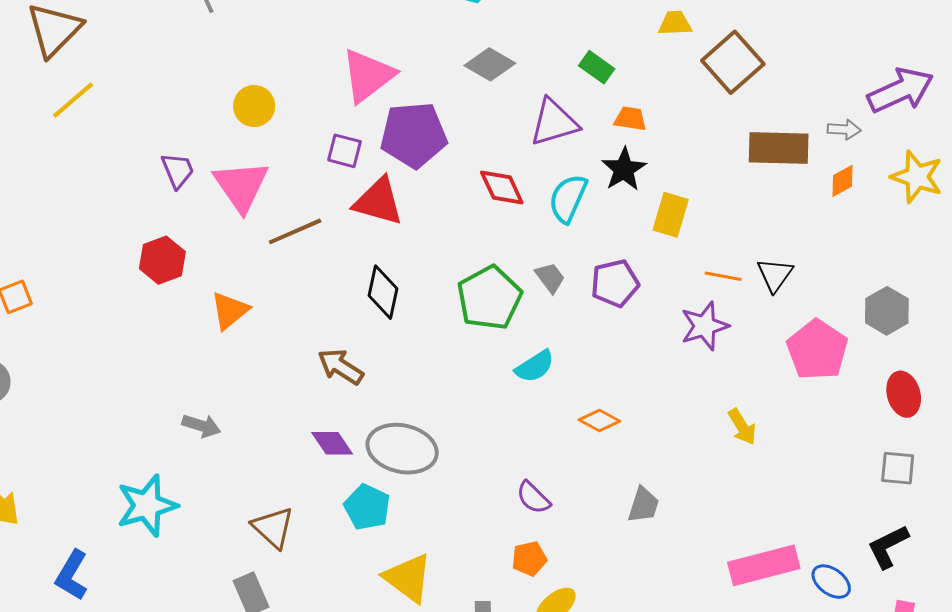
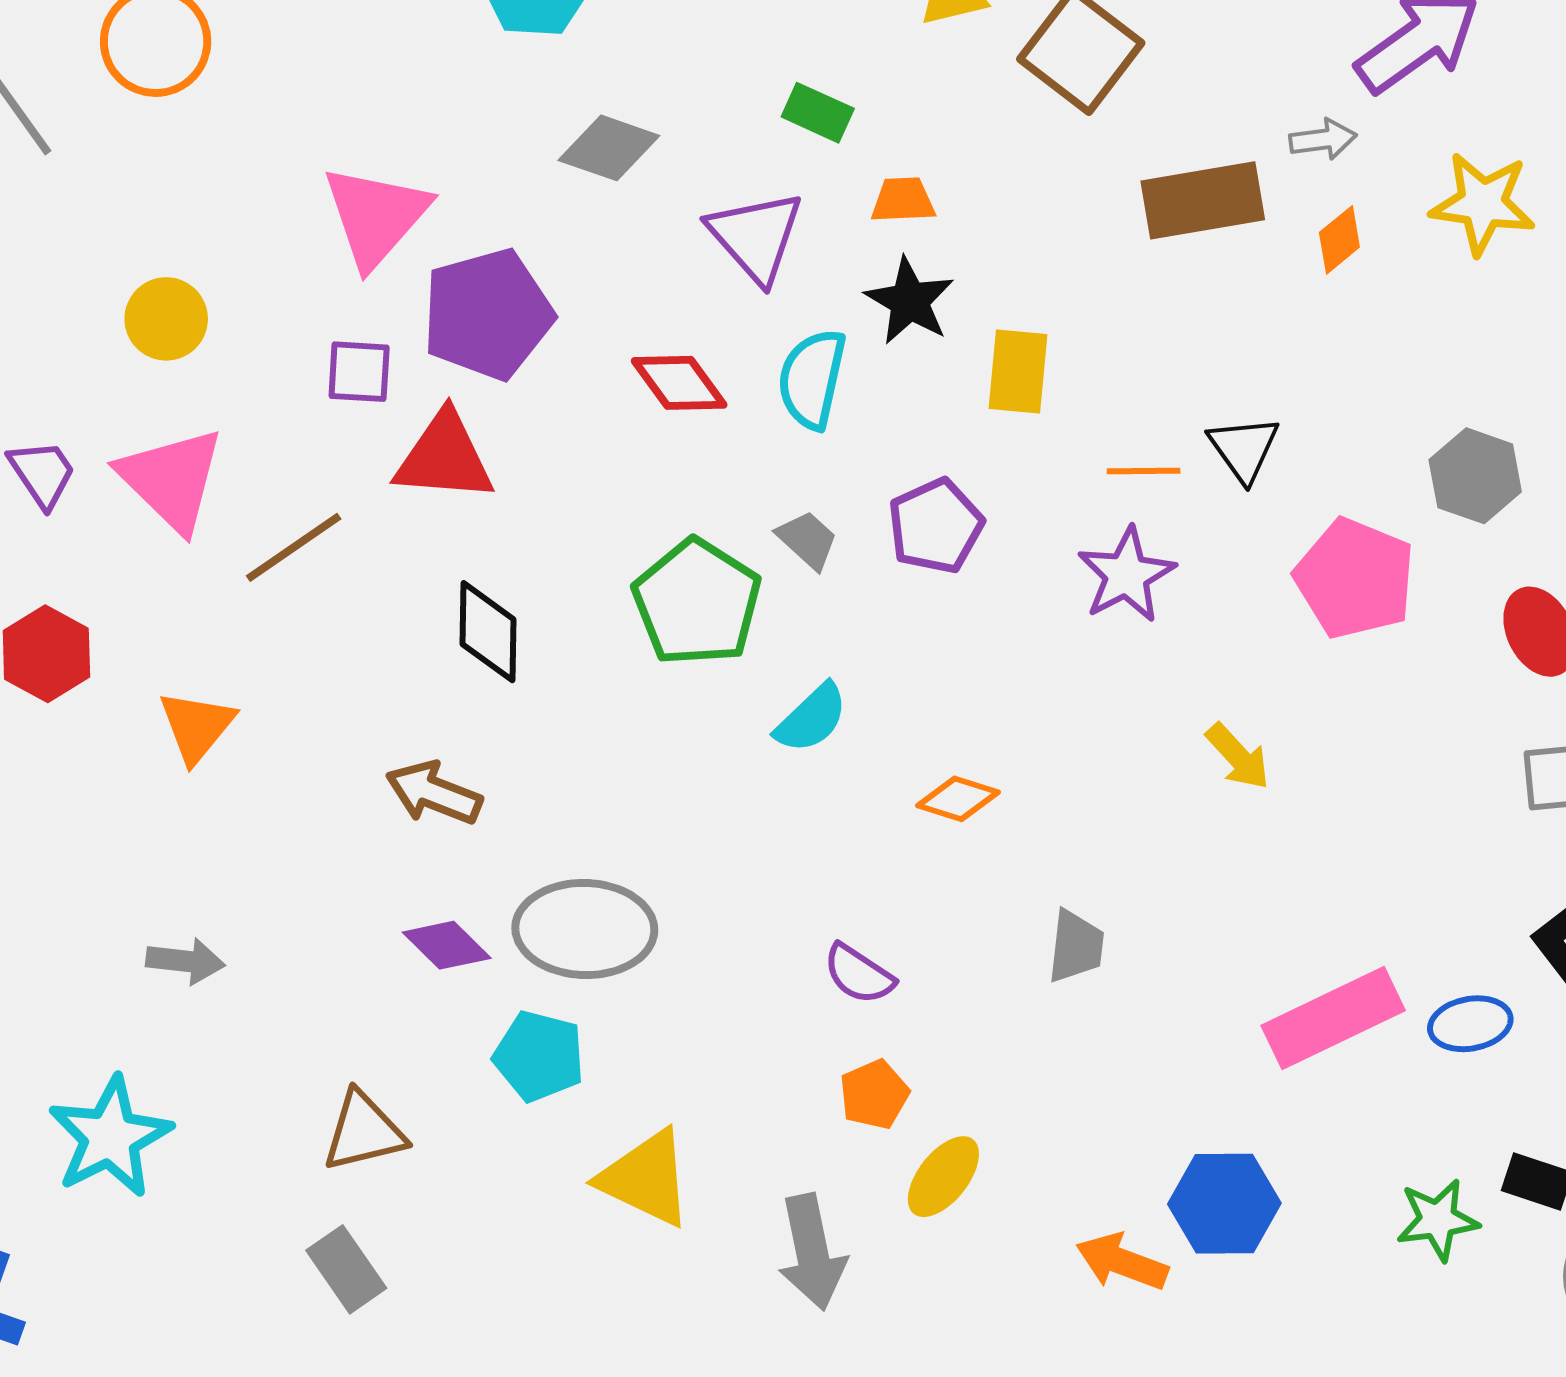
purple triangle: (554, 123) -> (756, 237), turned -44
brown triangle: (273, 527) -> (364, 1132), turned -45
blue ellipse: (831, 582) -> (1470, 1024), turned -36

